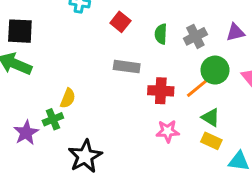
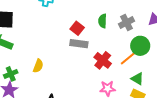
red square: (120, 22) -> (77, 28), moved
red cross: (161, 91) -> (103, 60), turned 36
green cross: (53, 119) -> (11, 74), moved

